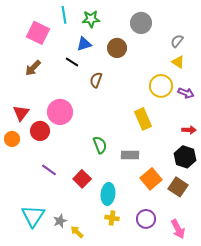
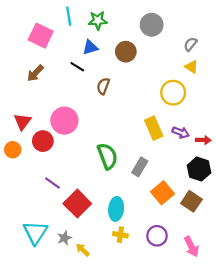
purple arrow: (186, 93) -> (181, 132), moved
green semicircle: (100, 145) -> (107, 156), size x1.4
gray rectangle: (130, 155) -> (140, 167), turned -60
red square: (82, 179) -> (77, 204), moved, size x1.4

